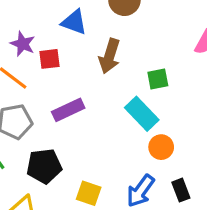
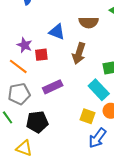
yellow square: (89, 193) -> (88, 116), moved

